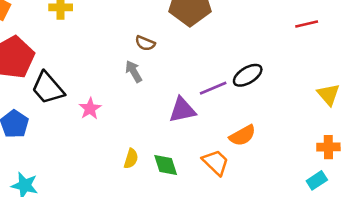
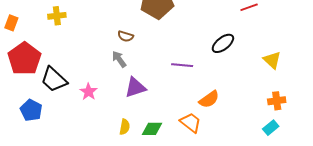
black ellipse: (248, 75) -> (223, 43), moved
purple line: (213, 88) -> (182, 65), turned 35
purple triangle: (182, 110) -> (135, 87), moved
green diamond: (166, 165) -> (152, 129), turned -65

